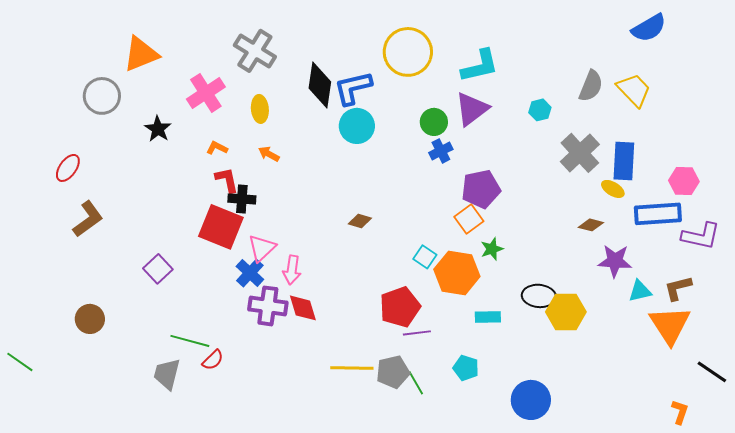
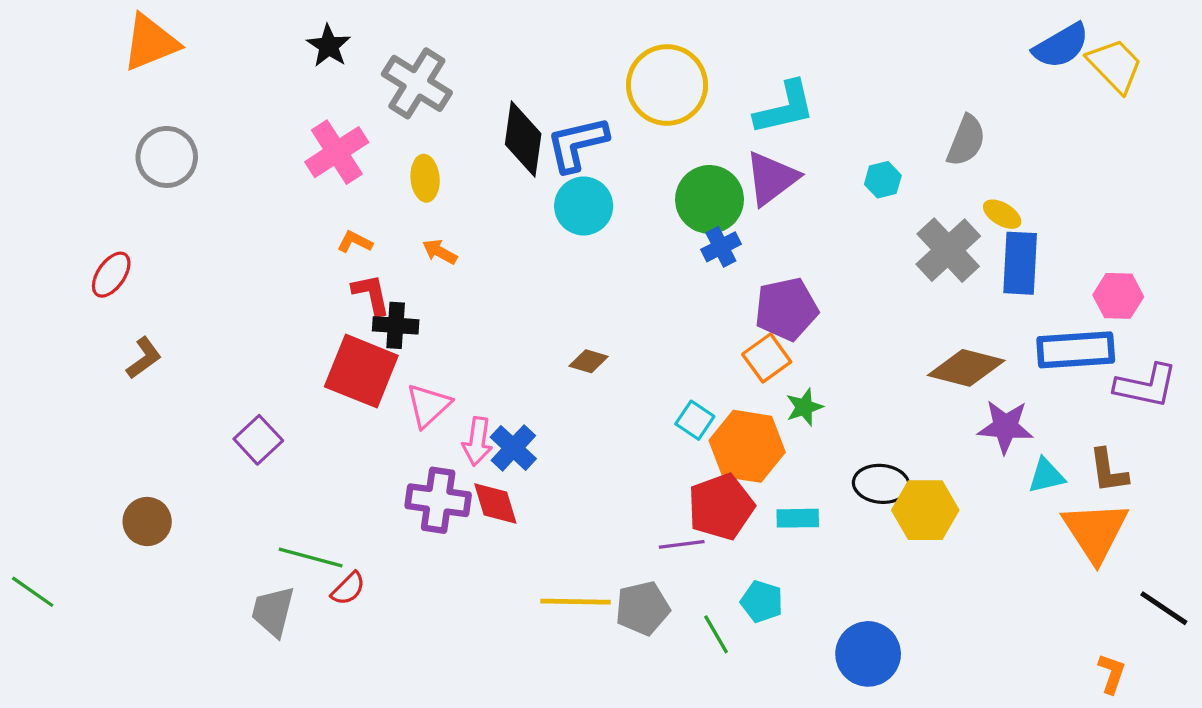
orange triangle: (141, 54) -> (150, 43), moved
yellow trapezoid: (634, 90) -> (1115, 65), moved
green circle: (434, 122) -> (710, 199), size x1.5
black star: (158, 129) -> (329, 46), moved
yellow ellipse: (613, 189) -> (1002, 214), moved
brown L-shape: (88, 219) -> (144, 358), size x0.7
brown diamond: (591, 225) -> (966, 368), size x1.8
blue cross: (250, 273) -> (513, 448), moved
brown L-shape: (678, 288) -> (1108, 471), turned -84
red pentagon: (400, 307) -> (721, 507), moved
green line: (416, 383) -> (716, 634), moved

